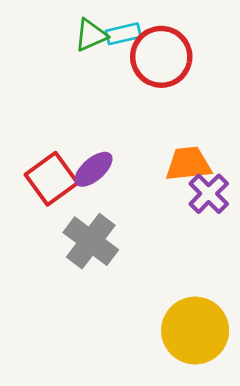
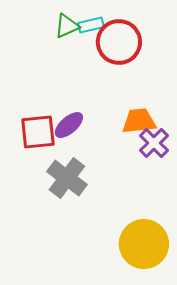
red square: (51, 179) -> (38, 132), turned 30

